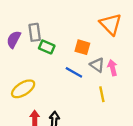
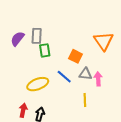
green rectangle: (47, 47) -> (45, 50), turned 48
gray triangle: (97, 65) -> (85, 74), turned -40
yellow ellipse: (23, 89) -> (38, 84), moved

